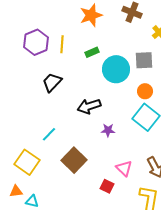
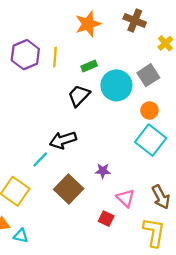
gray square: (144, 60) -> (148, 75), turned -30
black trapezoid: (52, 82) -> (79, 96), moved
black arrow: (89, 106) -> (63, 140), moved
purple star: (108, 130) -> (103, 171), moved

